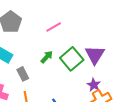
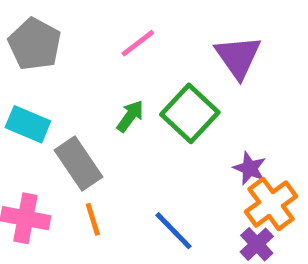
purple triangle: (95, 55) -> (238, 57), moved
gray rectangle: (23, 74) -> (79, 163), size x1.5

